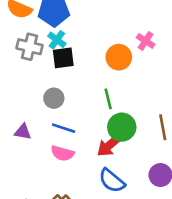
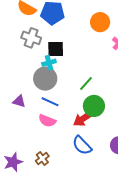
cyan cross: (57, 40) -> (49, 63), moved, turned 32
orange circle: (119, 57) -> (100, 22), moved
gray circle: (54, 98) -> (45, 79), size x1.5
green line: (108, 99) -> (86, 84), turned 49

